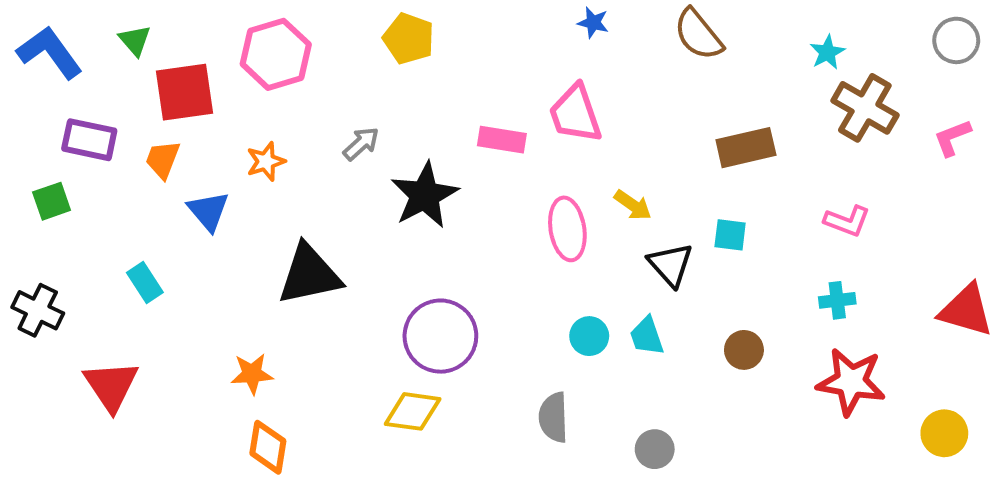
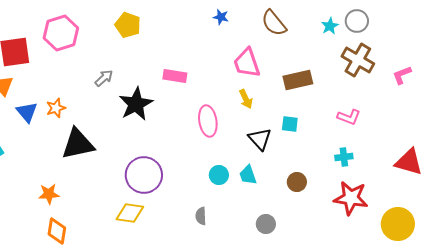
gray circle: (956, 40) -> (357, 21), moved
cyan star: (827, 52) -> (330, 26), moved
pink trapezoid: (575, 114) -> (247, 63), moved
orange star: (266, 161) -> (56, 108), moved
yellow arrow: (633, 205) -> (246, 99), moved, turned 30
gray semicircle: (554, 417) -> (201, 216), size x0.7
yellow circle: (944, 433) -> (398, 224), size x1.4
gray circle: (655, 449) -> (266, 224), moved

